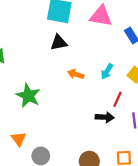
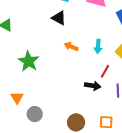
black triangle: (59, 43) -> (59, 18), turned 35
cyan arrow: (107, 71) -> (98, 46), turned -32

